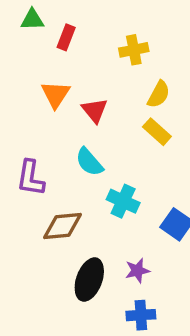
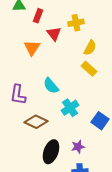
red triangle: (95, 110) -> (54, 34), moved
cyan cross: (123, 201) -> (70, 108), turned 30
brown diamond: (63, 226) -> (36, 122), turned 30

